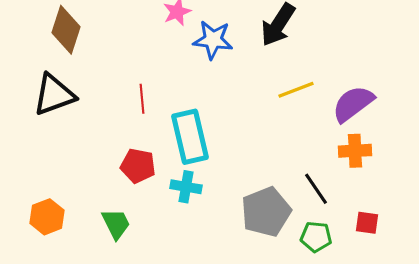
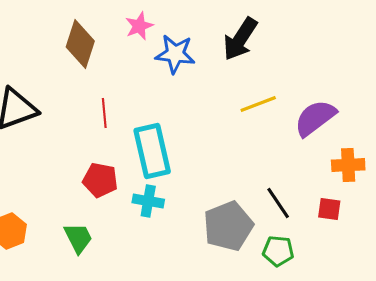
brown diamond: (66, 30) -> (80, 44), moved
orange cross: (355, 151) -> (348, 165), moved
red square: (367, 223) -> (329, 209), moved

